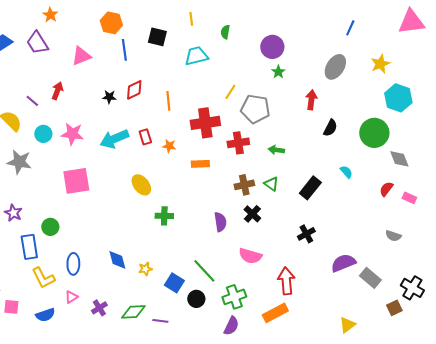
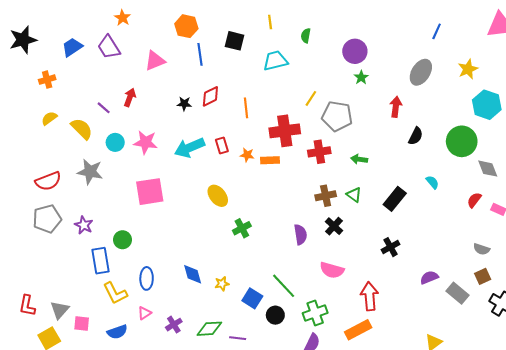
orange rectangle: (200, 164) -> (270, 160), moved
green cross: (164, 216) -> (242, 228), turned -30
purple semicircle: (343, 263) -> (429, 277), size x0.7
brown square: (394, 308) -> (483, 276), moved

